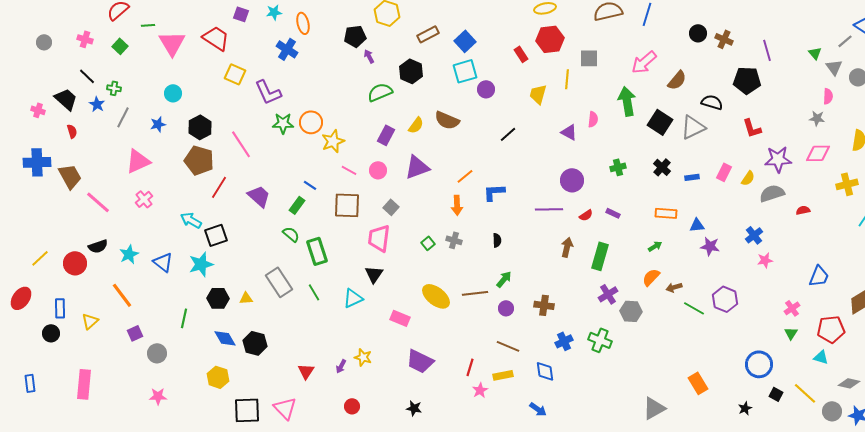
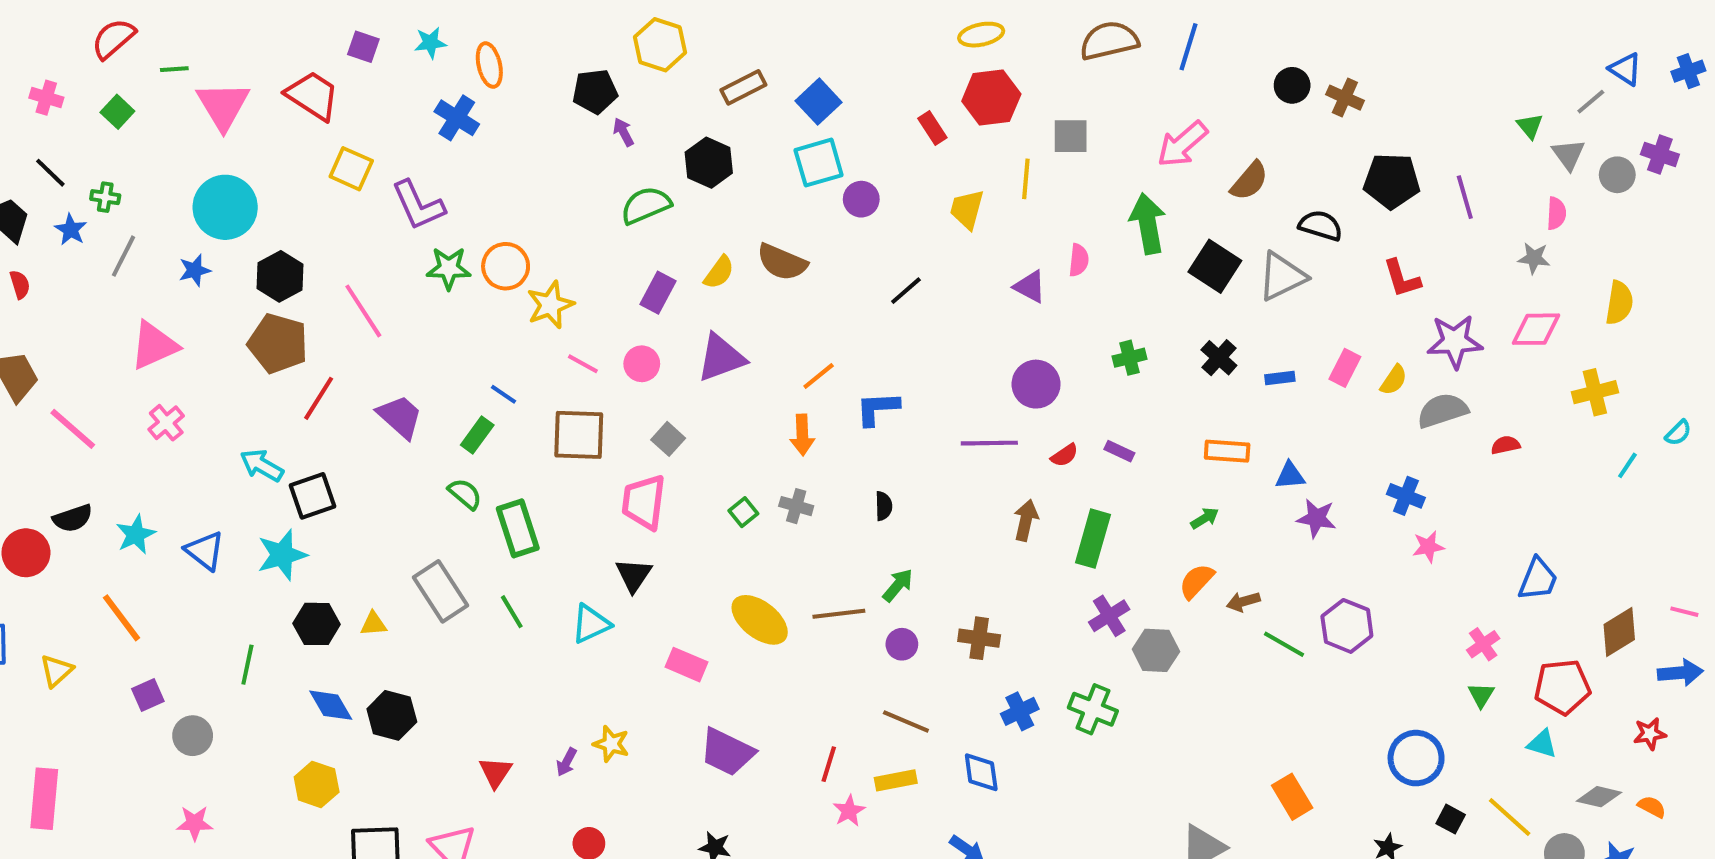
purple line: (767, 50) -> (1465, 197), moved
cyan circle: (173, 93) -> (225, 207), size x1.8
blue cross: (754, 235) -> (1406, 496), turned -30

